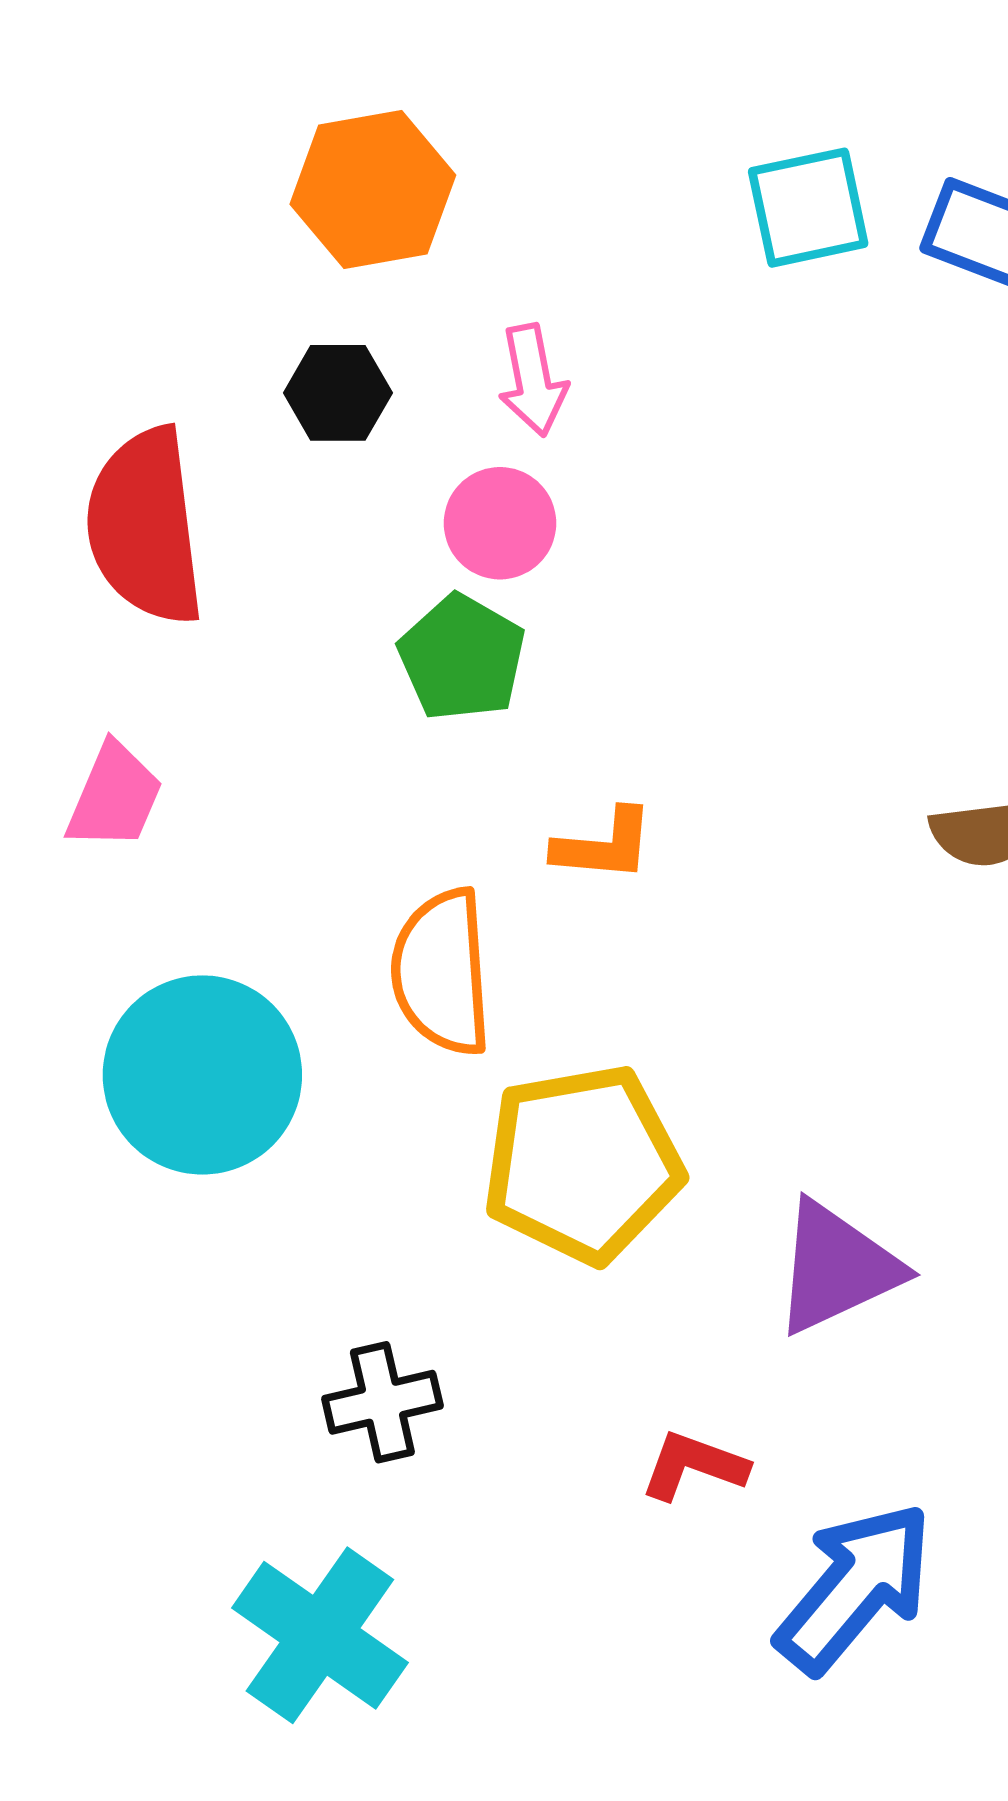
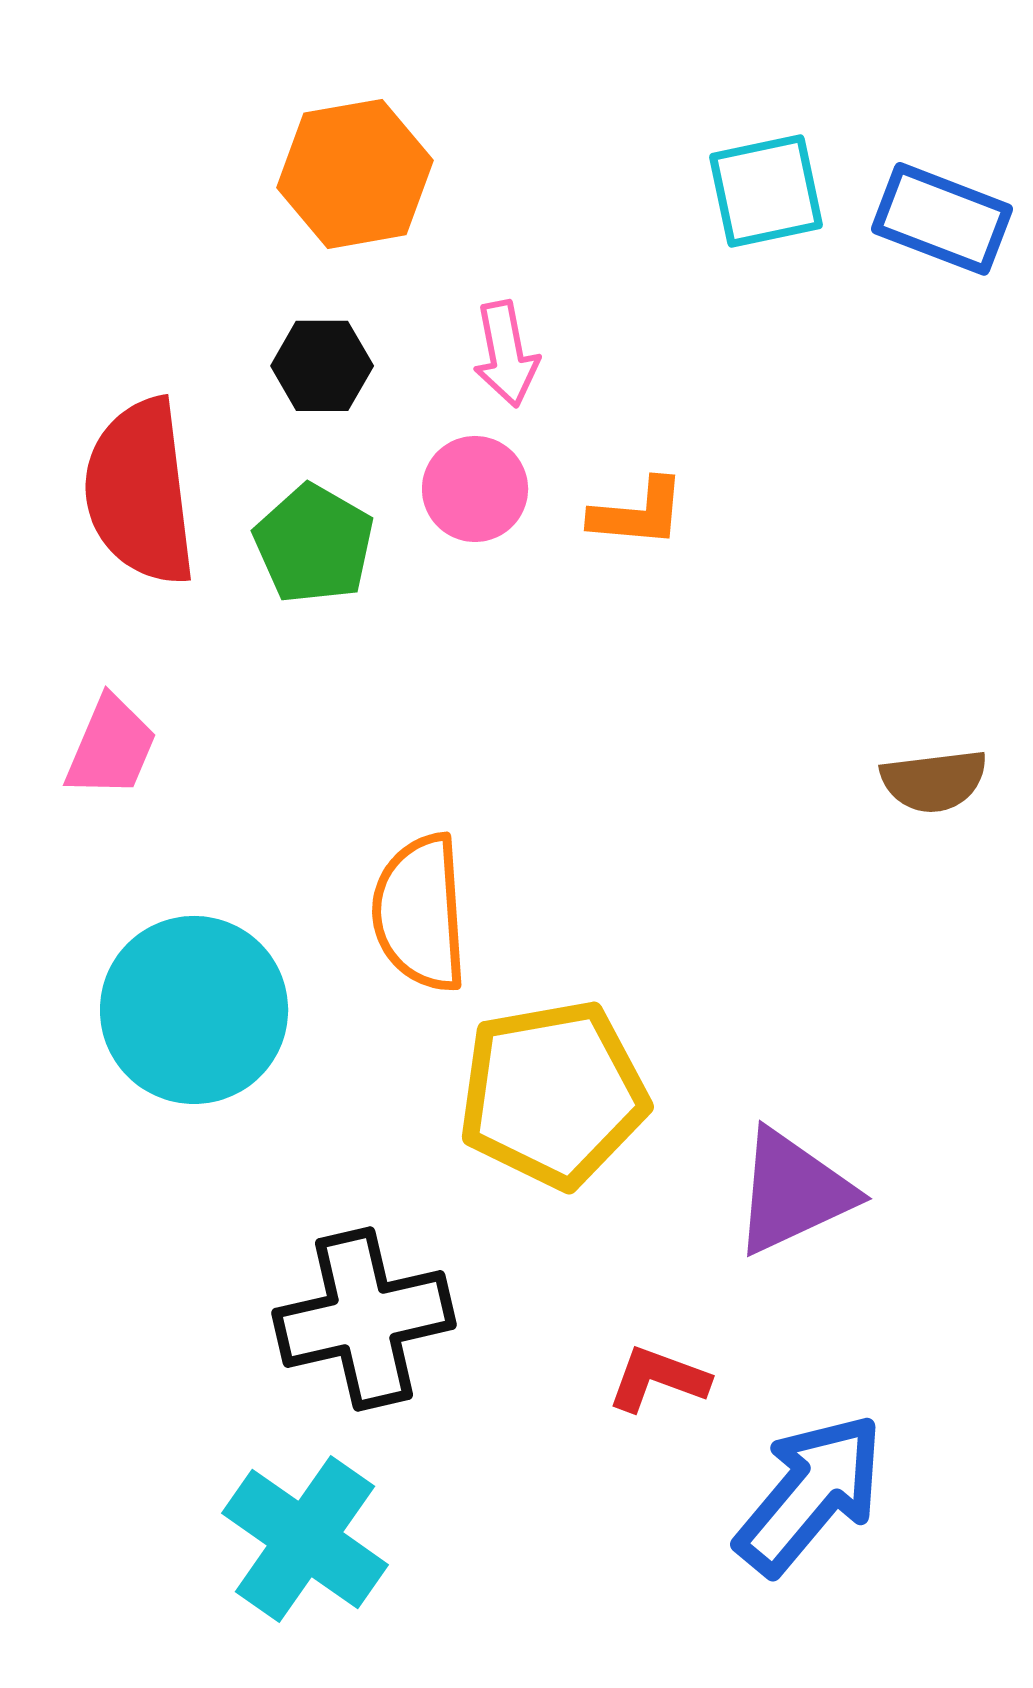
green pentagon: (462, 658) -> (314, 544), moved
orange L-shape: (604, 845) -> (638, 513), moved
black cross: (382, 1402) -> (364, 1319), size x1.6

